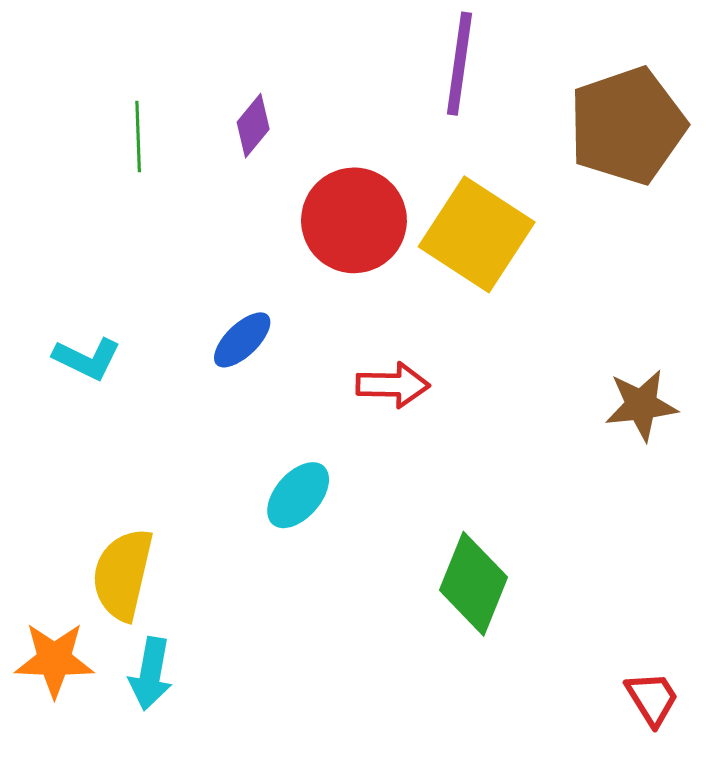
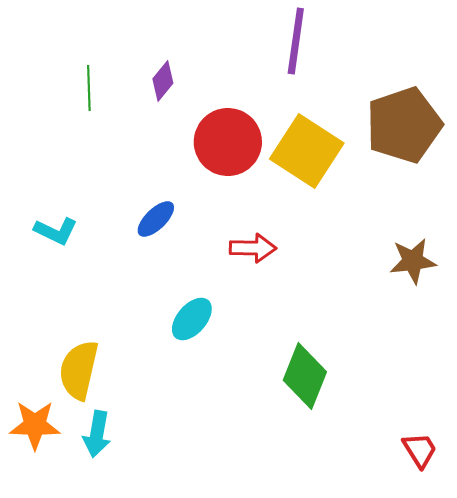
brown pentagon: (627, 126) -> (404, 125), moved

